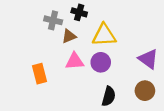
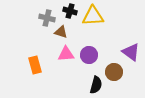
yellow triangle: (104, 35) -> (93, 16), moved
brown triangle: (69, 36) -> (61, 32), turned 40
brown circle: (145, 91) -> (114, 72), moved

